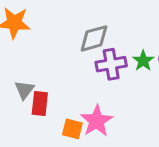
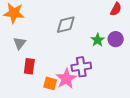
purple cross: (111, 64) -> (81, 67), moved
gray triangle: (24, 90) -> (20, 43), moved

